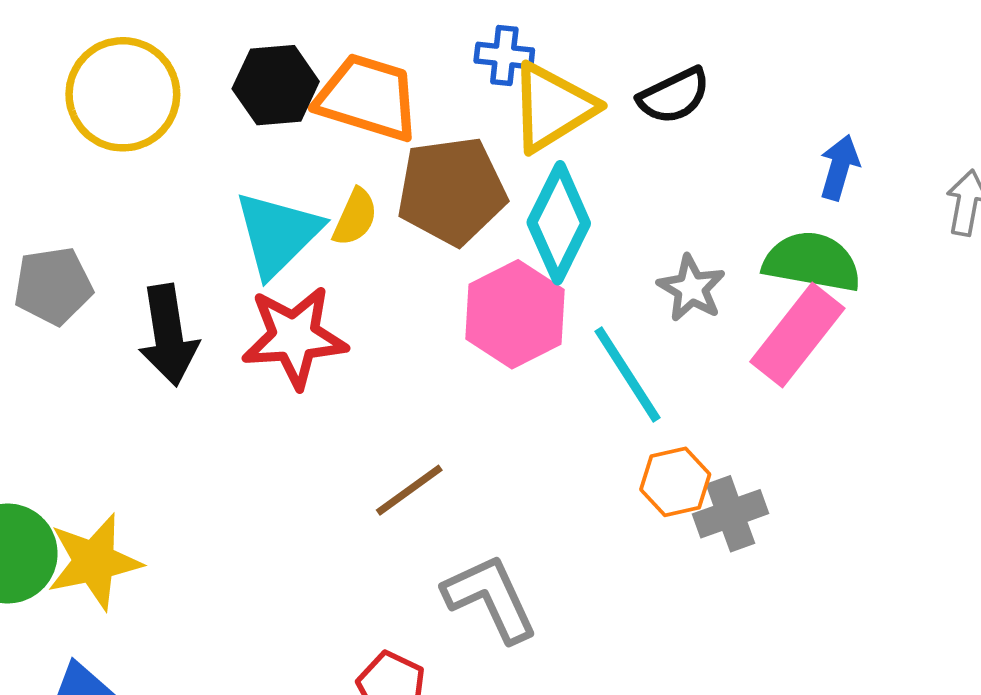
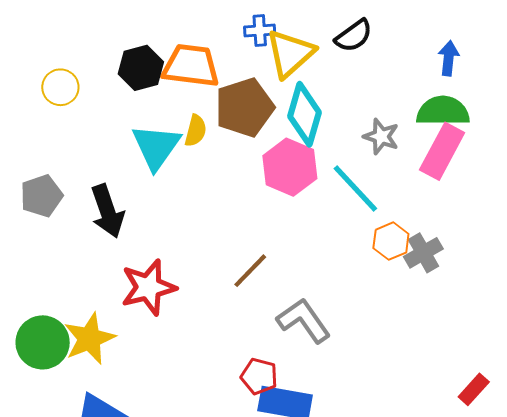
yellow circle: (123, 94) -> (60, 87), size x0.6
red star: (294, 337) -> (148, 287), moved

